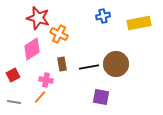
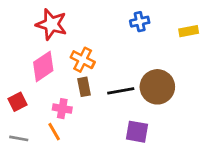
yellow rectangle: (139, 23) -> (189, 31), size x0.6
orange cross: (59, 34) -> (83, 60), moved
orange line: (40, 97) -> (54, 132), turned -72

